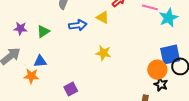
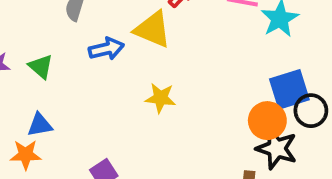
yellow triangle: (103, 17) -> (153, 29), size x1.5
green triangle: (43, 31) -> (41, 67), turned -40
black star: (161, 84) -> (277, 149), size x1.5

